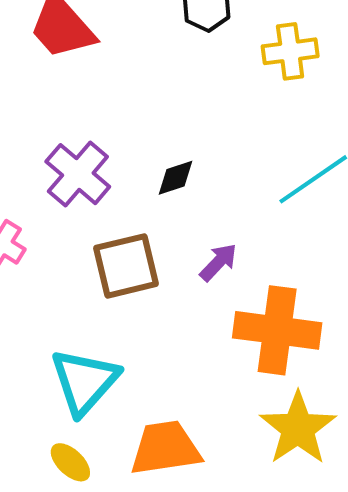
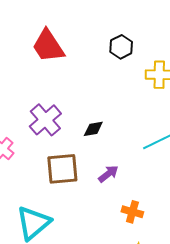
orange cross: (277, 330) -> (132, 212), size x0.5

